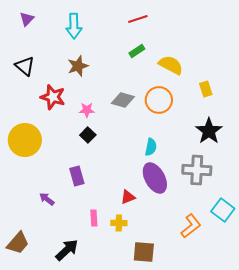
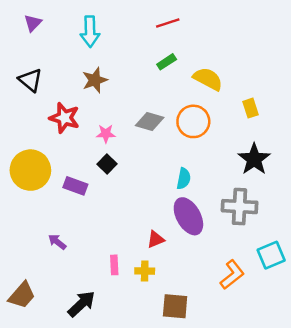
purple rectangle: (77, 176) -> (75, 186), moved, turned -54
cyan square: (223, 210) -> (271, 255), turned 30

